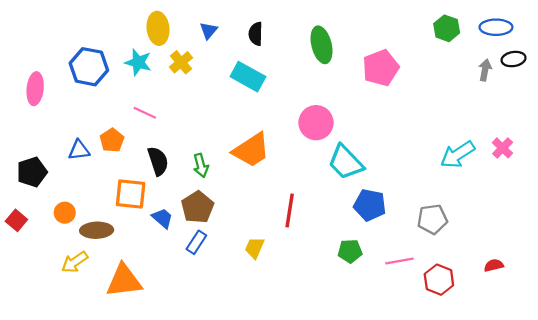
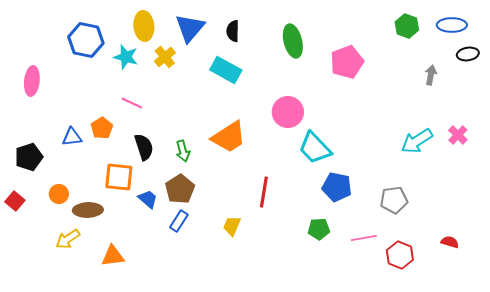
blue triangle: (208, 31) -> (190, 28), size x1.8
blue hexagon: (89, 67) -> (86, 40), moved
gray arrow: (485, 70) -> (431, 75), moved
red semicircle: (494, 265) -> (450, 242), turned 30
orange triangle: (124, 281) -> (113, 256), size x0.7

